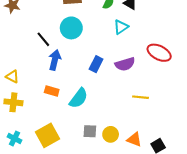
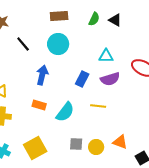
cyan triangle: (121, 27) -> (106, 56), moved, turned 35
black line: (43, 39) -> (23, 44), moved
yellow line: (141, 97) -> (98, 106), moved
orange triangle: (134, 140) -> (120, 142), moved

